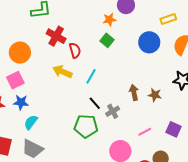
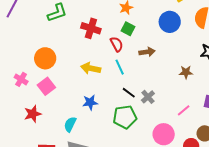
red cross: (56, 36) -> (91, 28), moved
red semicircle: (75, 50) -> (117, 44), moved
cyan line: (91, 76) -> (120, 67), turned -42
brown arrow: (134, 92) -> (147, 52), moved, turned 105
blue star: (21, 102) -> (90, 102), moved

